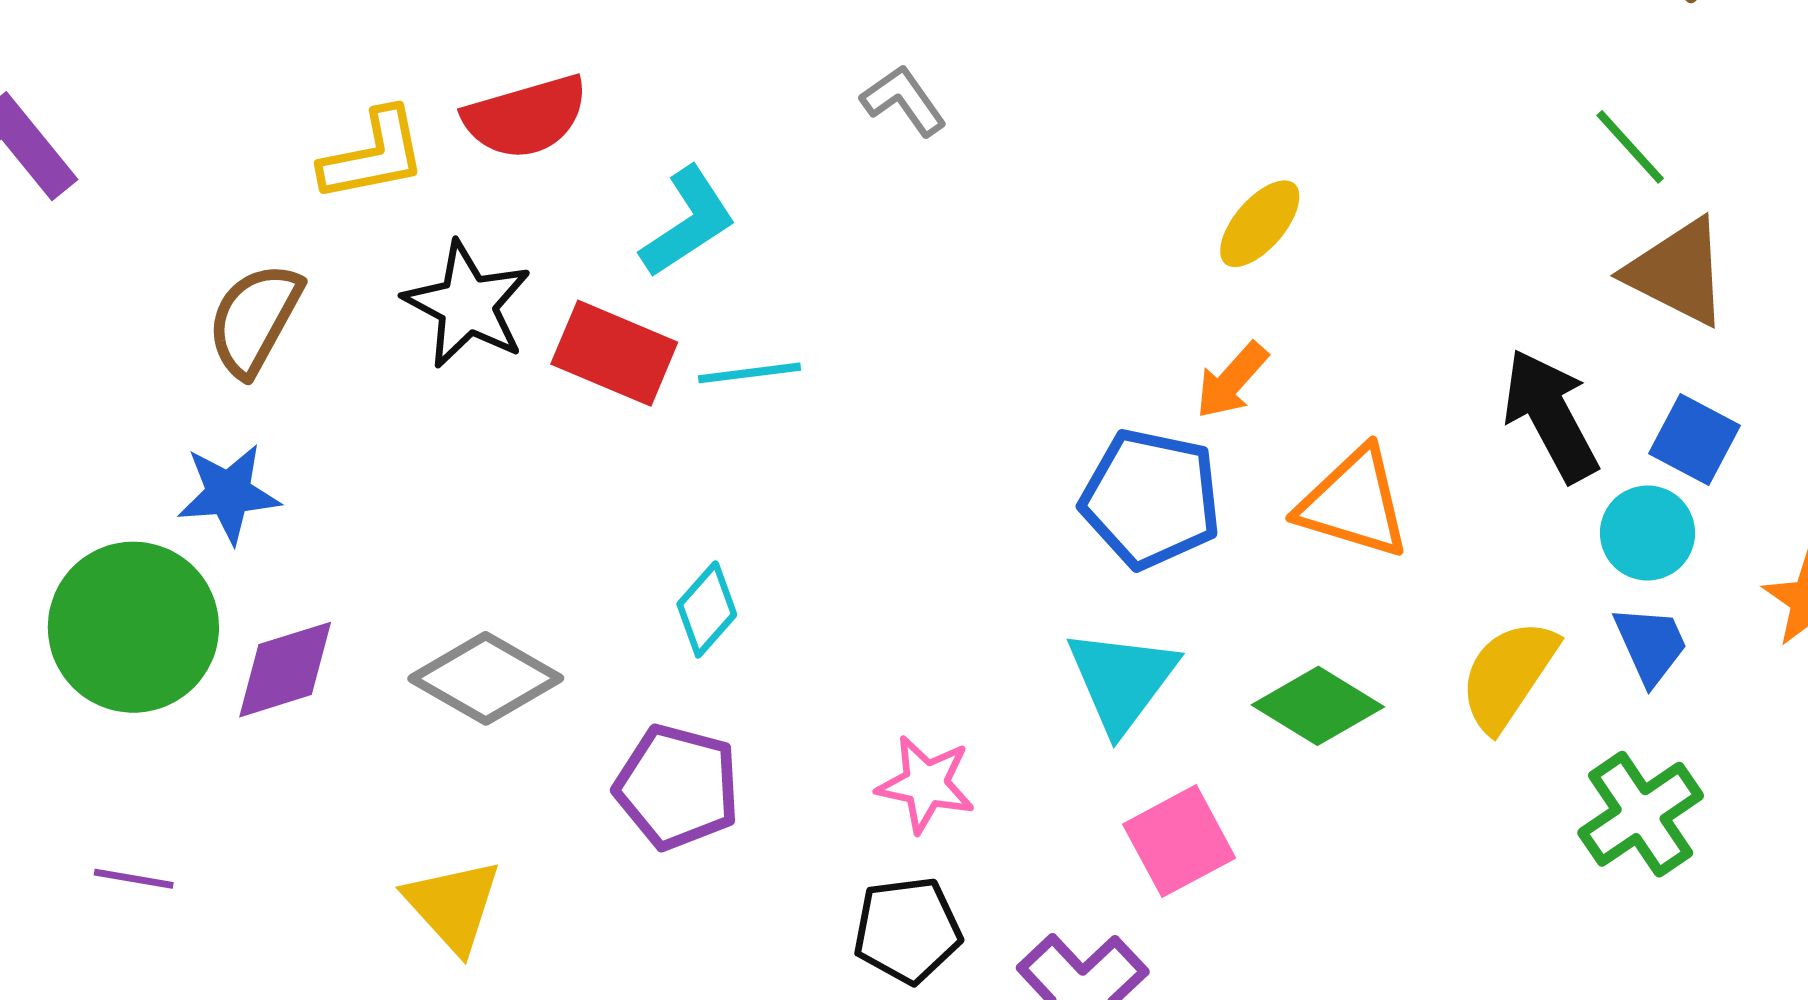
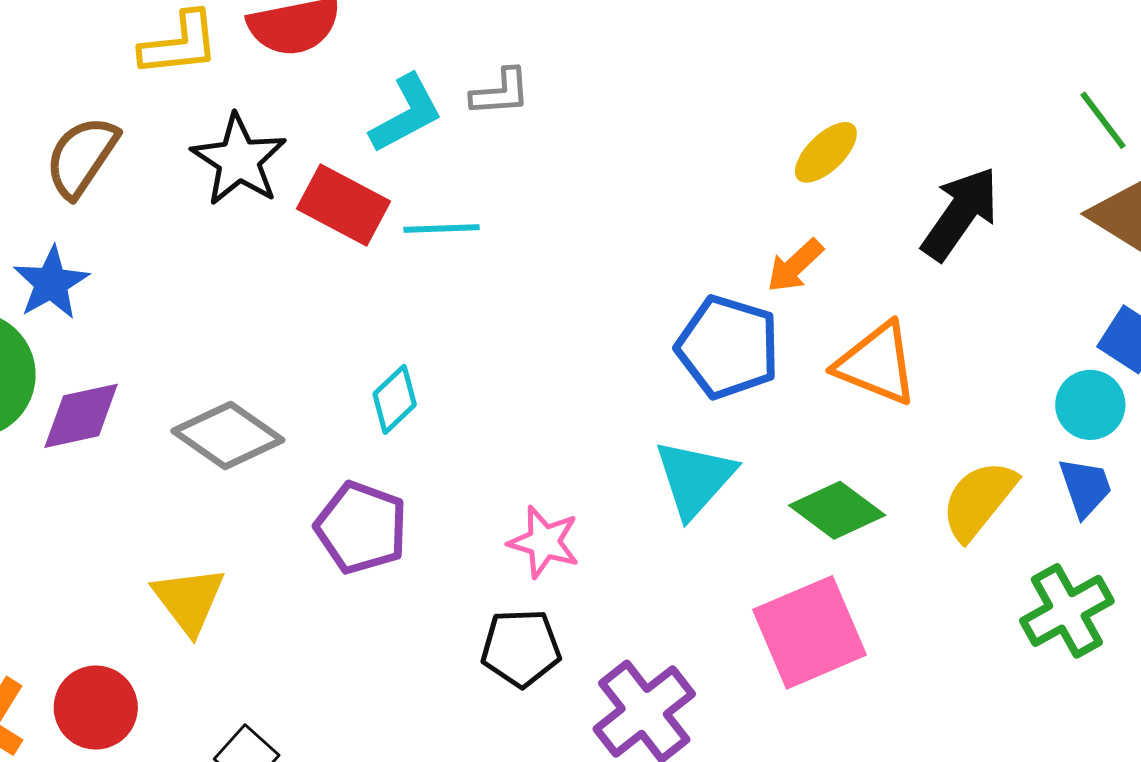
gray L-shape: (904, 101) -> (500, 92), moved, turned 116
black arrow: (1551, 415) -> (960, 214), moved, turned 58
blue star: (229, 493) -> (51, 283), turned -30
pink square: (1179, 841) -> (809, 632), moved, size x1.4

